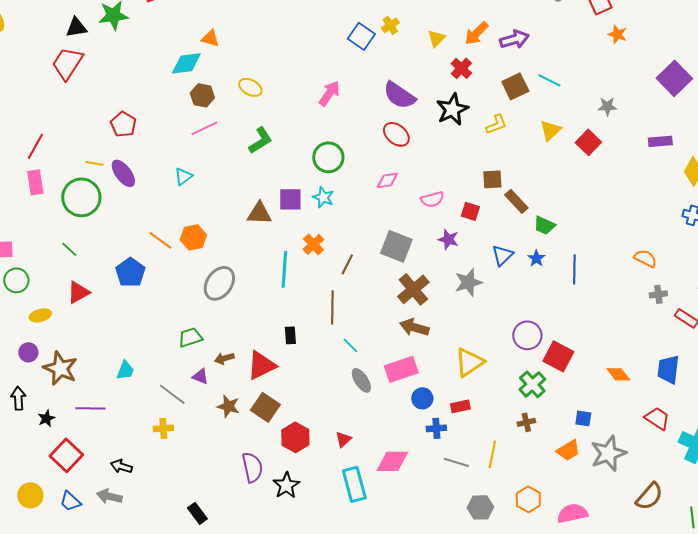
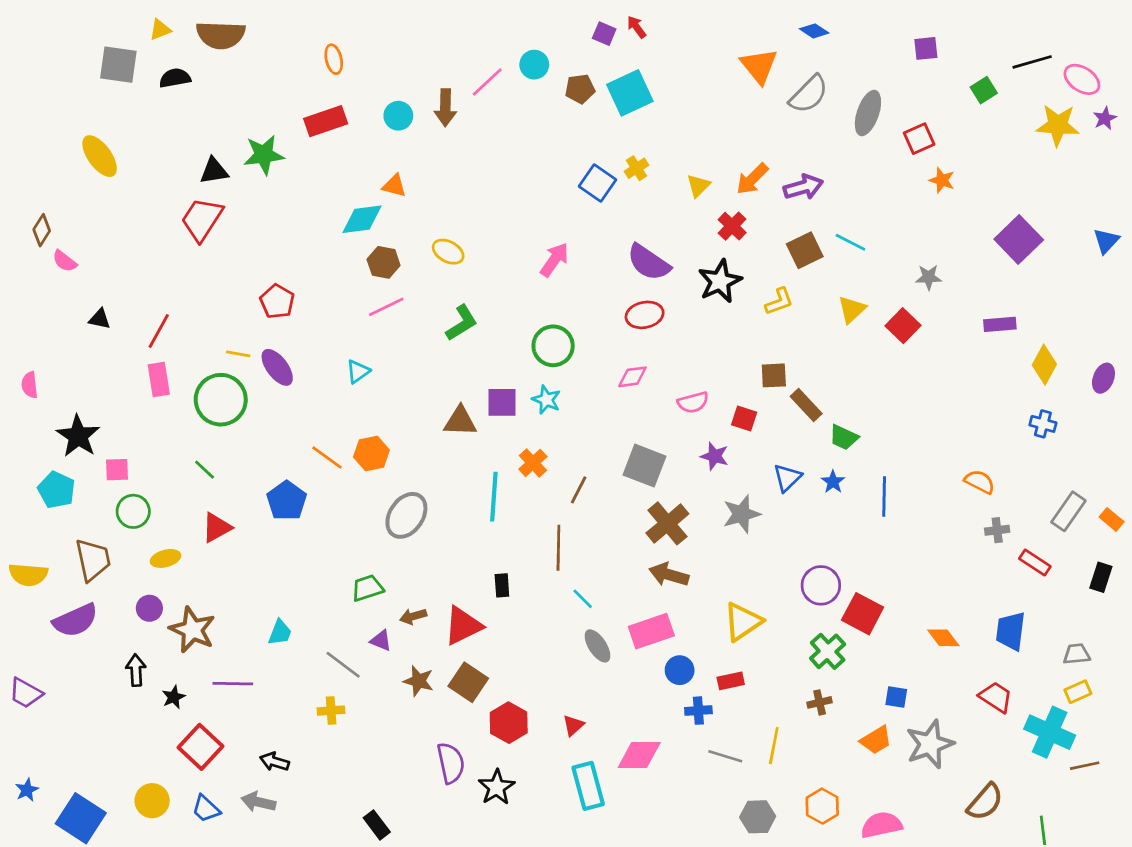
red ellipse: (396, 134) -> (645, 315), turned -52

